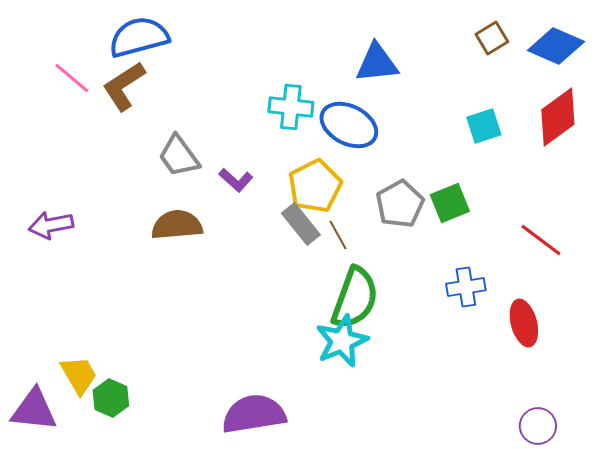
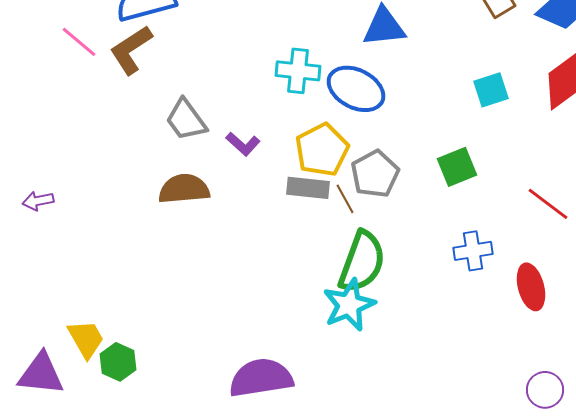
gray pentagon: (400, 204) -> (375, 174), moved
gray rectangle: (301, 224) -> (308, 188), turned -45
purple arrow: (51, 225) -> (38, 201), moved, size x0.7

